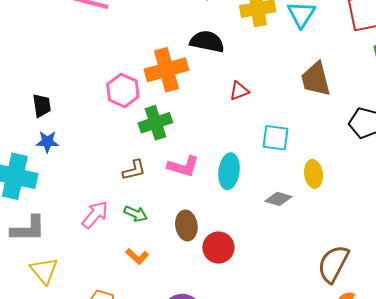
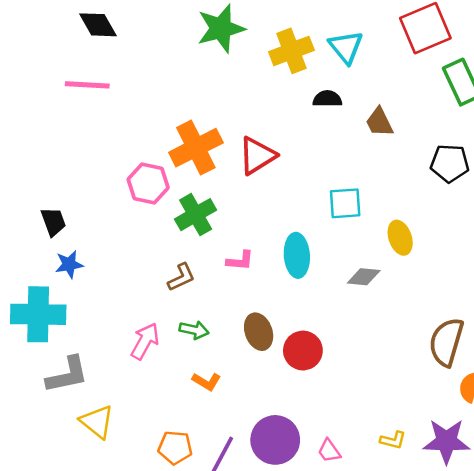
black semicircle: (207, 42) -> (327, 99), moved, size x0.7
brown trapezoid: (316, 79) -> (379, 122), size x0.7
red triangle: (239, 91) -> (257, 156), moved, size x1.6
pink L-shape: (183, 166) -> (240, 261), size x0.7

